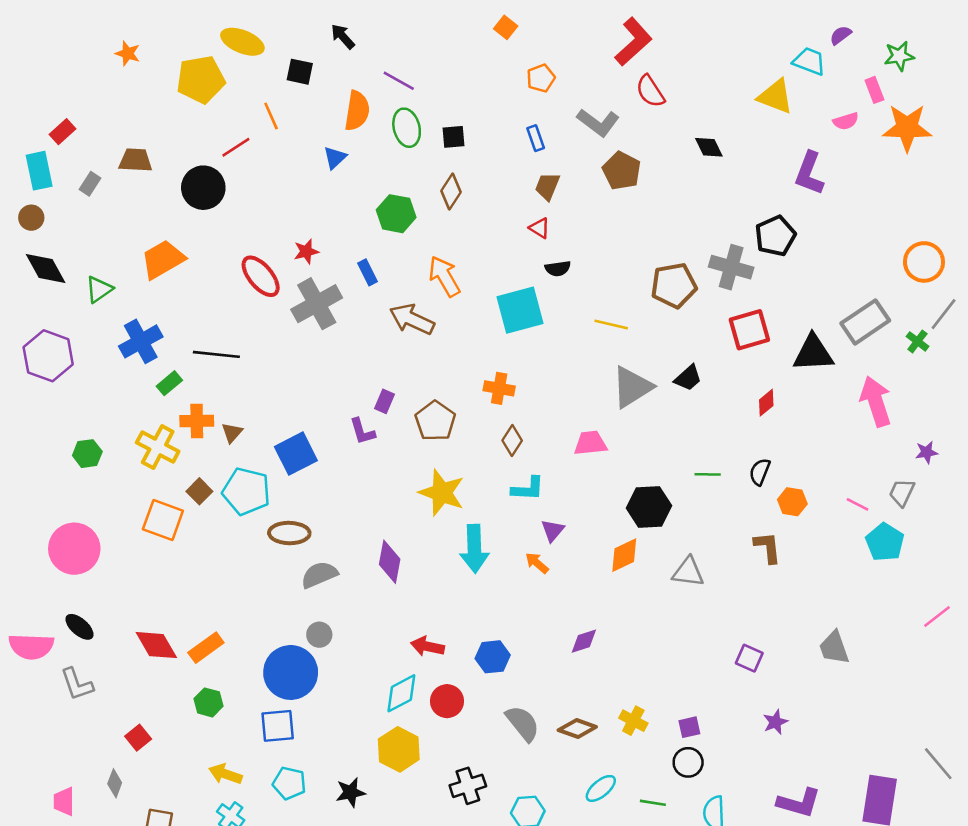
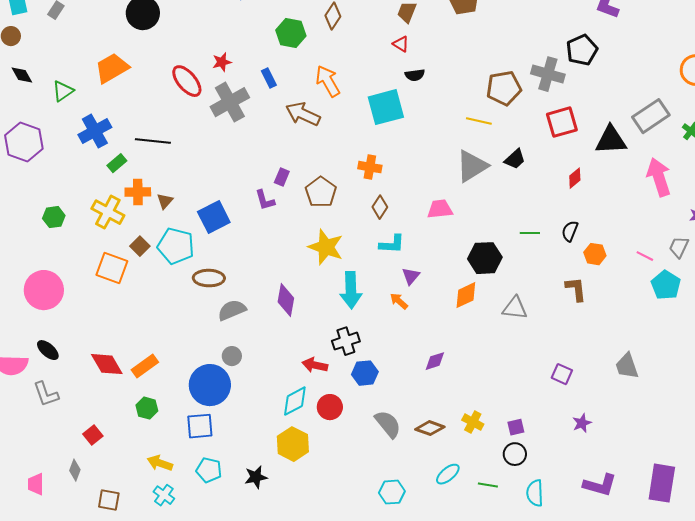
black diamond: (46, 268) -> (22, 75), size x0.7
yellow line: (611, 324) -> (479, 121), moved
black cross: (468, 786) -> (346, 341), moved

